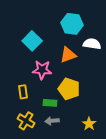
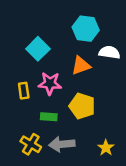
yellow rectangle: (23, 92) -> (24, 91), moved
green rectangle: (50, 103) -> (49, 117), moved
gray arrow: (52, 121) -> (62, 144), size x1.5

